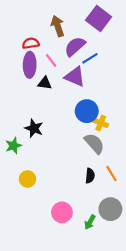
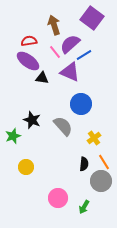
pink line: (51, 60) -> (55, 52), moved
purple ellipse: (30, 65) -> (28, 61), turned -55
yellow cross: (101, 123) -> (94, 138), moved, turned 32
gray semicircle: (94, 143) -> (63, 126), moved
gray circle: (110, 209) -> (101, 181), moved

